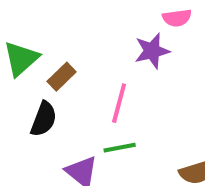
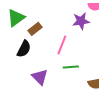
green line: (120, 148) -> (71, 67), moved

